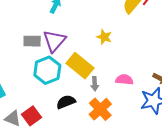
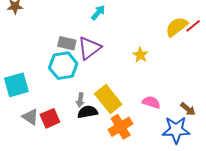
yellow rectangle: (80, 66) -> (108, 99), moved
cyan hexagon: (47, 70) -> (63, 66), moved
gray arrow: (95, 84) -> (80, 100), moved

